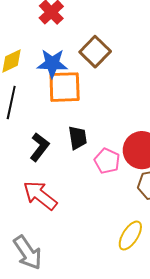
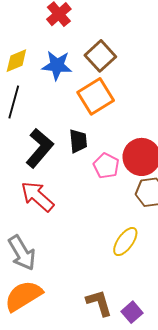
orange square: (65, 87) -> (96, 96), moved, turned -33
black L-shape: (39, 147) -> (40, 148), size x1.4

